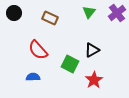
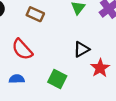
green square: (70, 64) -> (57, 79), moved
red star: (94, 80) -> (100, 68), moved

